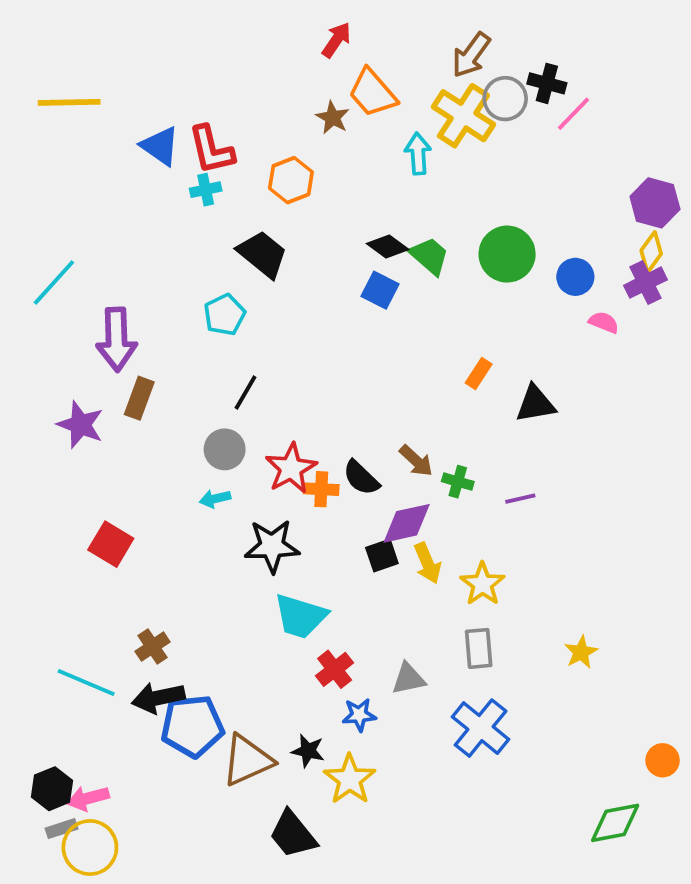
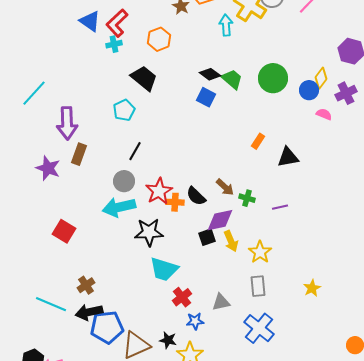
red L-shape: (211, 150) -> (117, 23), turned 60
yellow diamond: (651, 252) -> (321, 78), moved
cyan arrow: (215, 499) -> (119, 207), size x2.0

